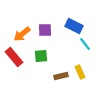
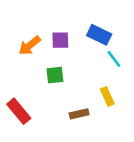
red rectangle: (14, 57) -> (19, 111), moved
brown rectangle: (61, 76) -> (79, 114), moved

